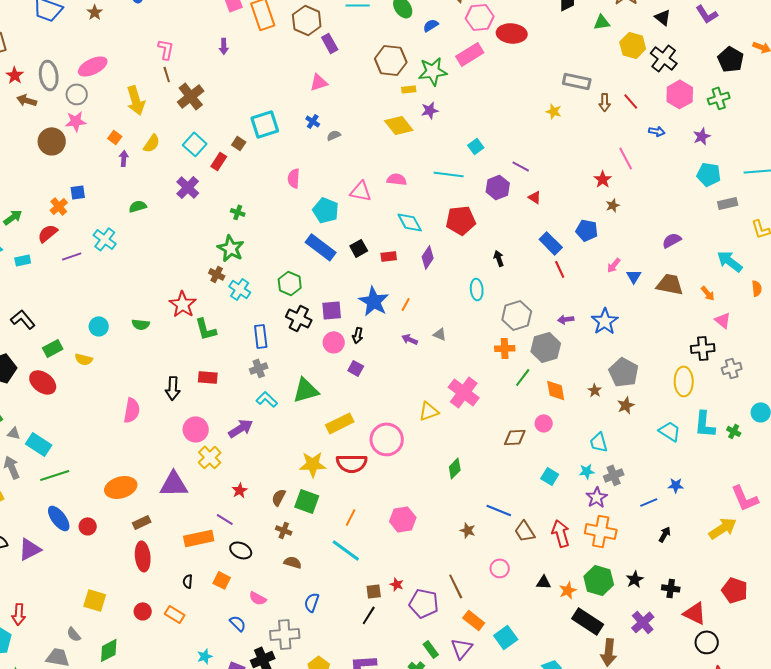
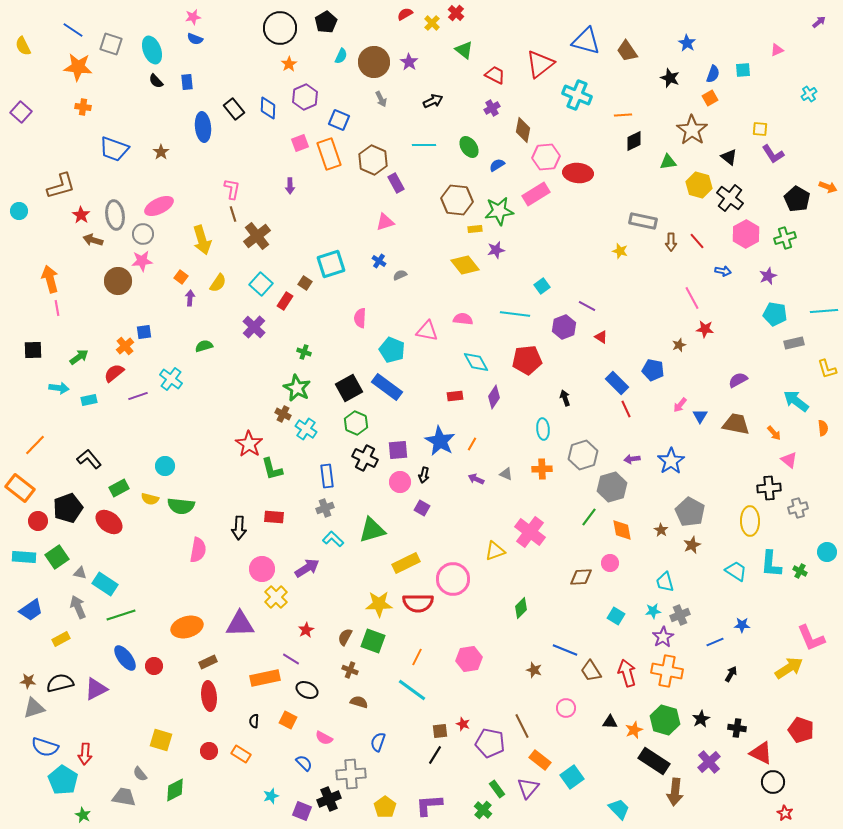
red star: (603, 179) -> (705, 329), moved, turned -30
black square: (359, 248) -> (349, 388), moved, size x1.5
green semicircle: (141, 324) -> (181, 506), moved, size x1.5
orange cross: (505, 348) -> (542, 469), moved

